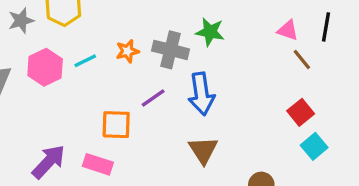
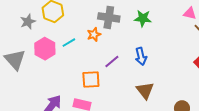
gray cross: (170, 50) -> (109, 17), moved
blue arrow: (201, 94) -> (141, 56), size x0.7

